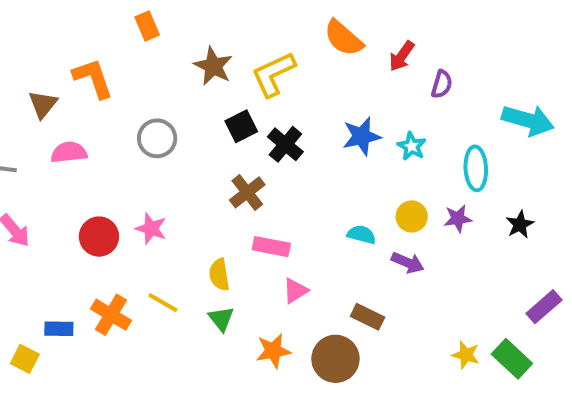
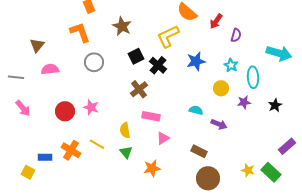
yellow L-shape: (273, 74) -> (168, 36), moved
orange L-shape: (93, 78) -> (80, 32), moved
cyan star: (412, 146) -> (231, 65), moved
yellow circle: (412, 216) -> (221, 88), moved
brown circle: (335, 359) -> (208, 178), moved

